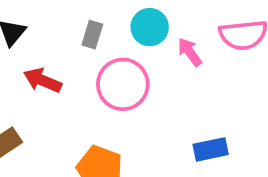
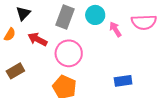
gray rectangle: (92, 35) -> (65, 17), size x1.6
pink circle: (123, 84) -> (69, 53), moved

